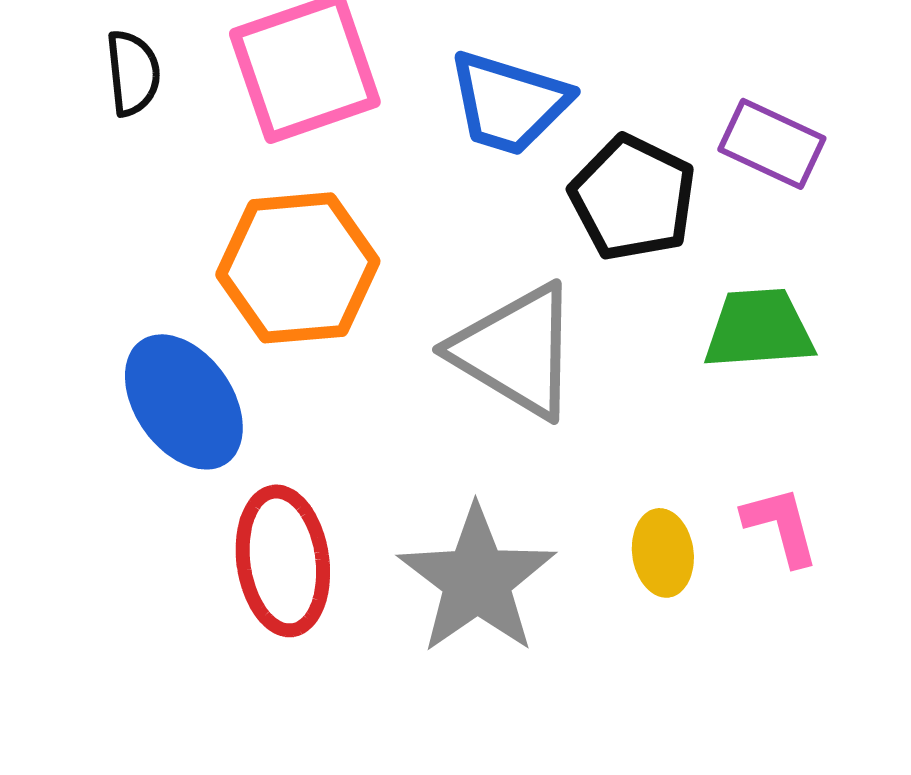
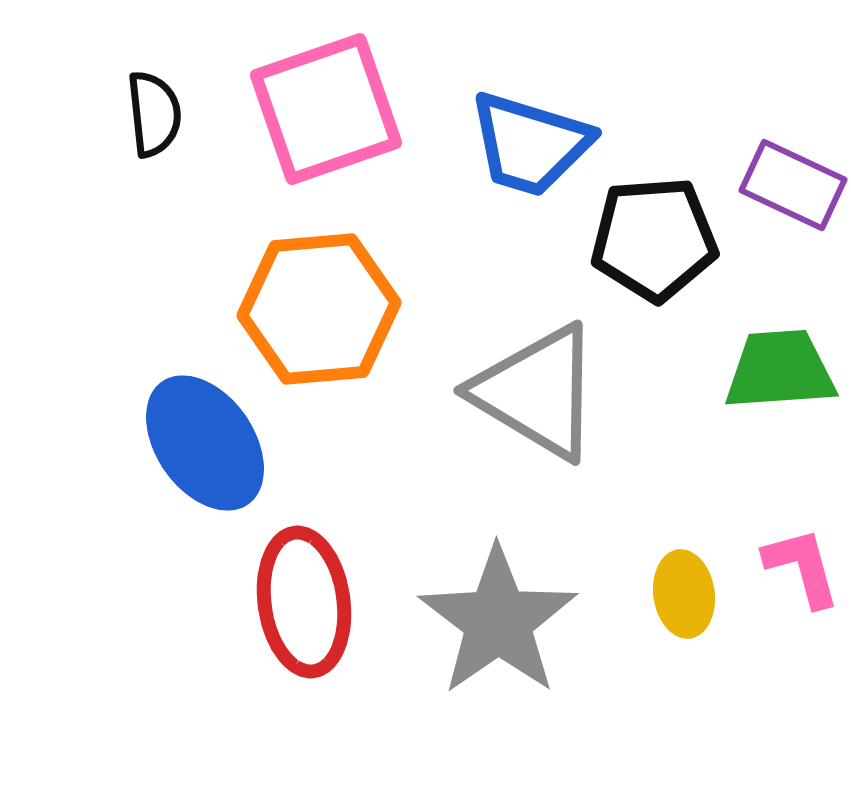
black pentagon: (633, 198) -> (654, 239), turned -30

